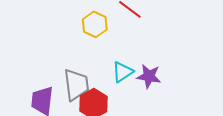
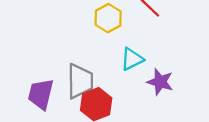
cyan triangle: (123, 72) -> (132, 59), moved

